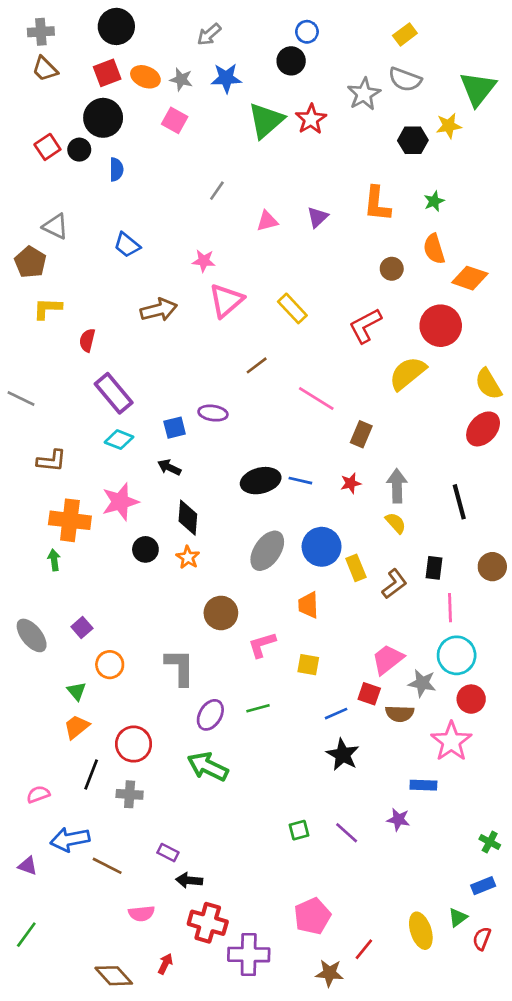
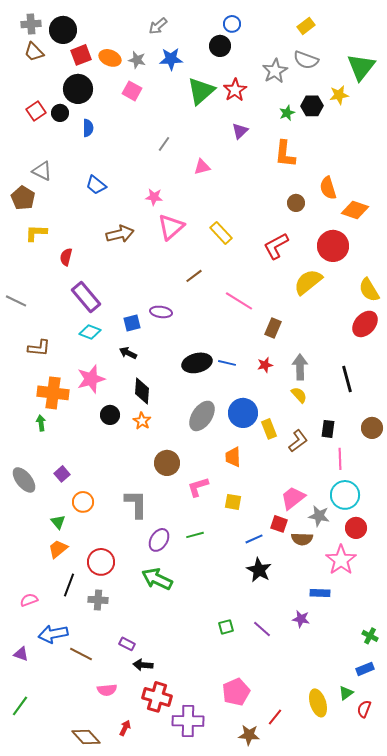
black circle: (116, 26) -> (63, 30), moved
green star: (434, 201) -> (287, 113), moved
purple triangle: (318, 217) -> (240, 131), moved

